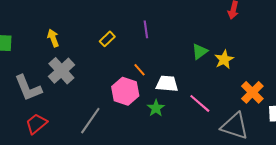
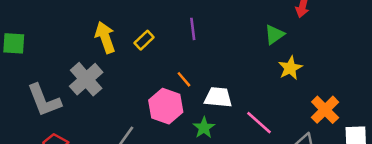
yellow arrow: (53, 38) -> (105, 37), moved, size x1.4
green triangle: (200, 51) -> (274, 34), moved

